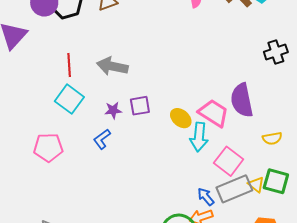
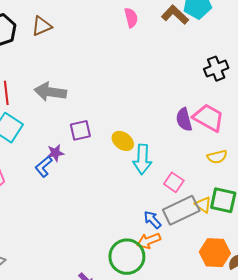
purple semicircle: (242, 100) -> (184, 120), size x0.7
purple star: (113, 110) -> (55, 153), moved
pink trapezoid: (214, 113) -> (208, 118), moved
pink square: (229, 161) -> (174, 182), size x0.7

